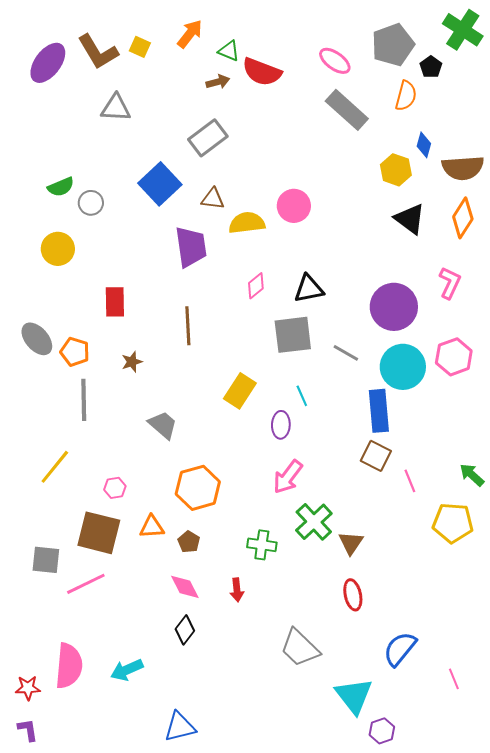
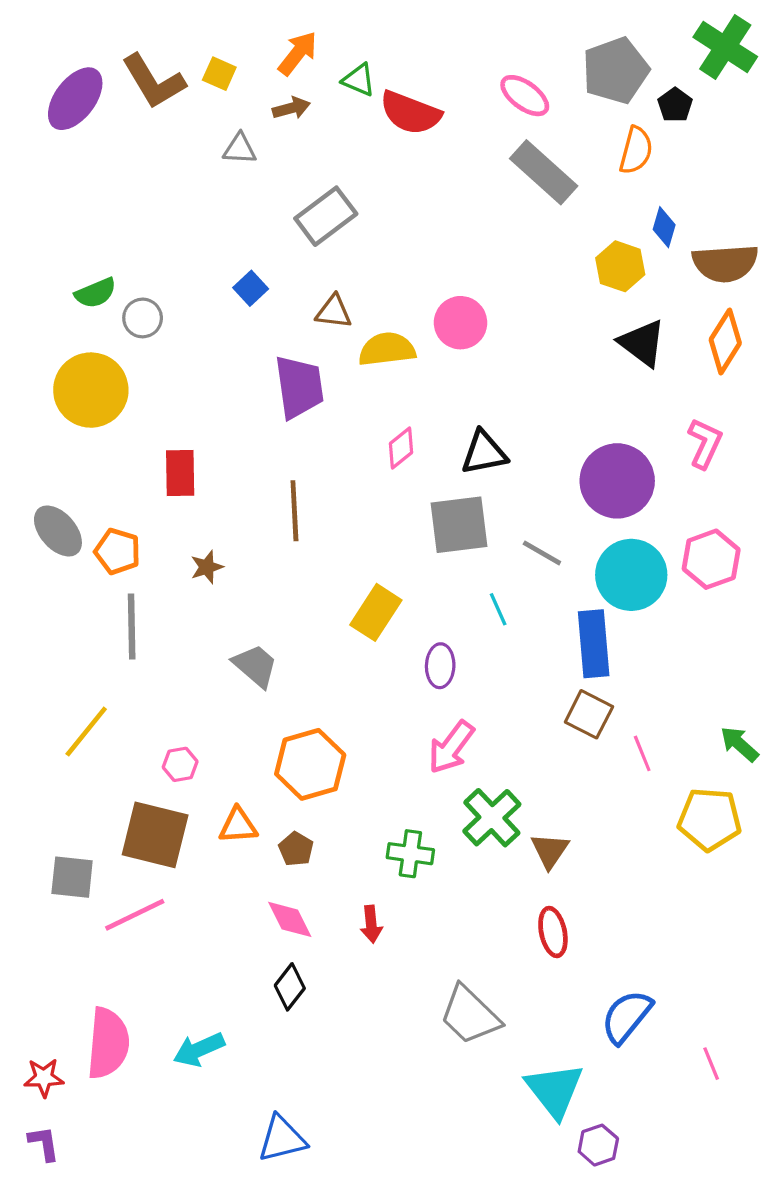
brown arrow: (218, 82) -> (291, 108), moved
gray triangle: (116, 108) -> (240, 149), moved, size x0.7
blue square: (160, 184) -> (251, 288), size x0.5
yellow circle: (58, 249) -> (91, 390), size x1.4
cyan line: (302, 396) -> (498, 609), moved

